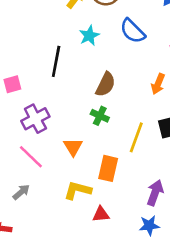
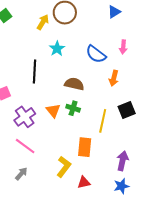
blue semicircle: (133, 31) -> (96, 54), moved
brown semicircle: (106, 84) -> (74, 84), turned -96
orange triangle: (73, 147) -> (53, 111), moved
yellow L-shape: (78, 190) -> (64, 167), turned 120

